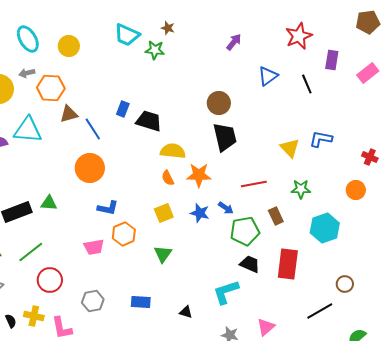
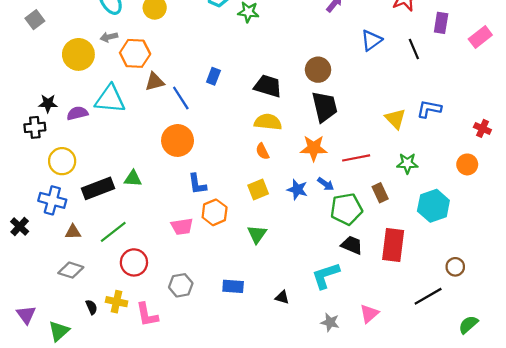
black trapezoid: (149, 121) -> (268, 86), moved
orange star: (199, 175) -> (314, 148), moved
blue L-shape: (108, 208) -> (197, 184), turned 70

